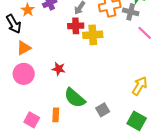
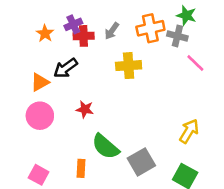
black arrow: (14, 24) -> (66, 68), moved, turned 84
red cross: (76, 26) -> (84, 36), moved
gray square: (103, 110) -> (141, 162), size x1.5
pink square: (32, 120) -> (39, 175), moved

